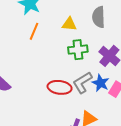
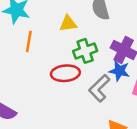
blue star: (101, 83) -> (119, 71), moved
red ellipse: (60, 87) -> (65, 73), moved

